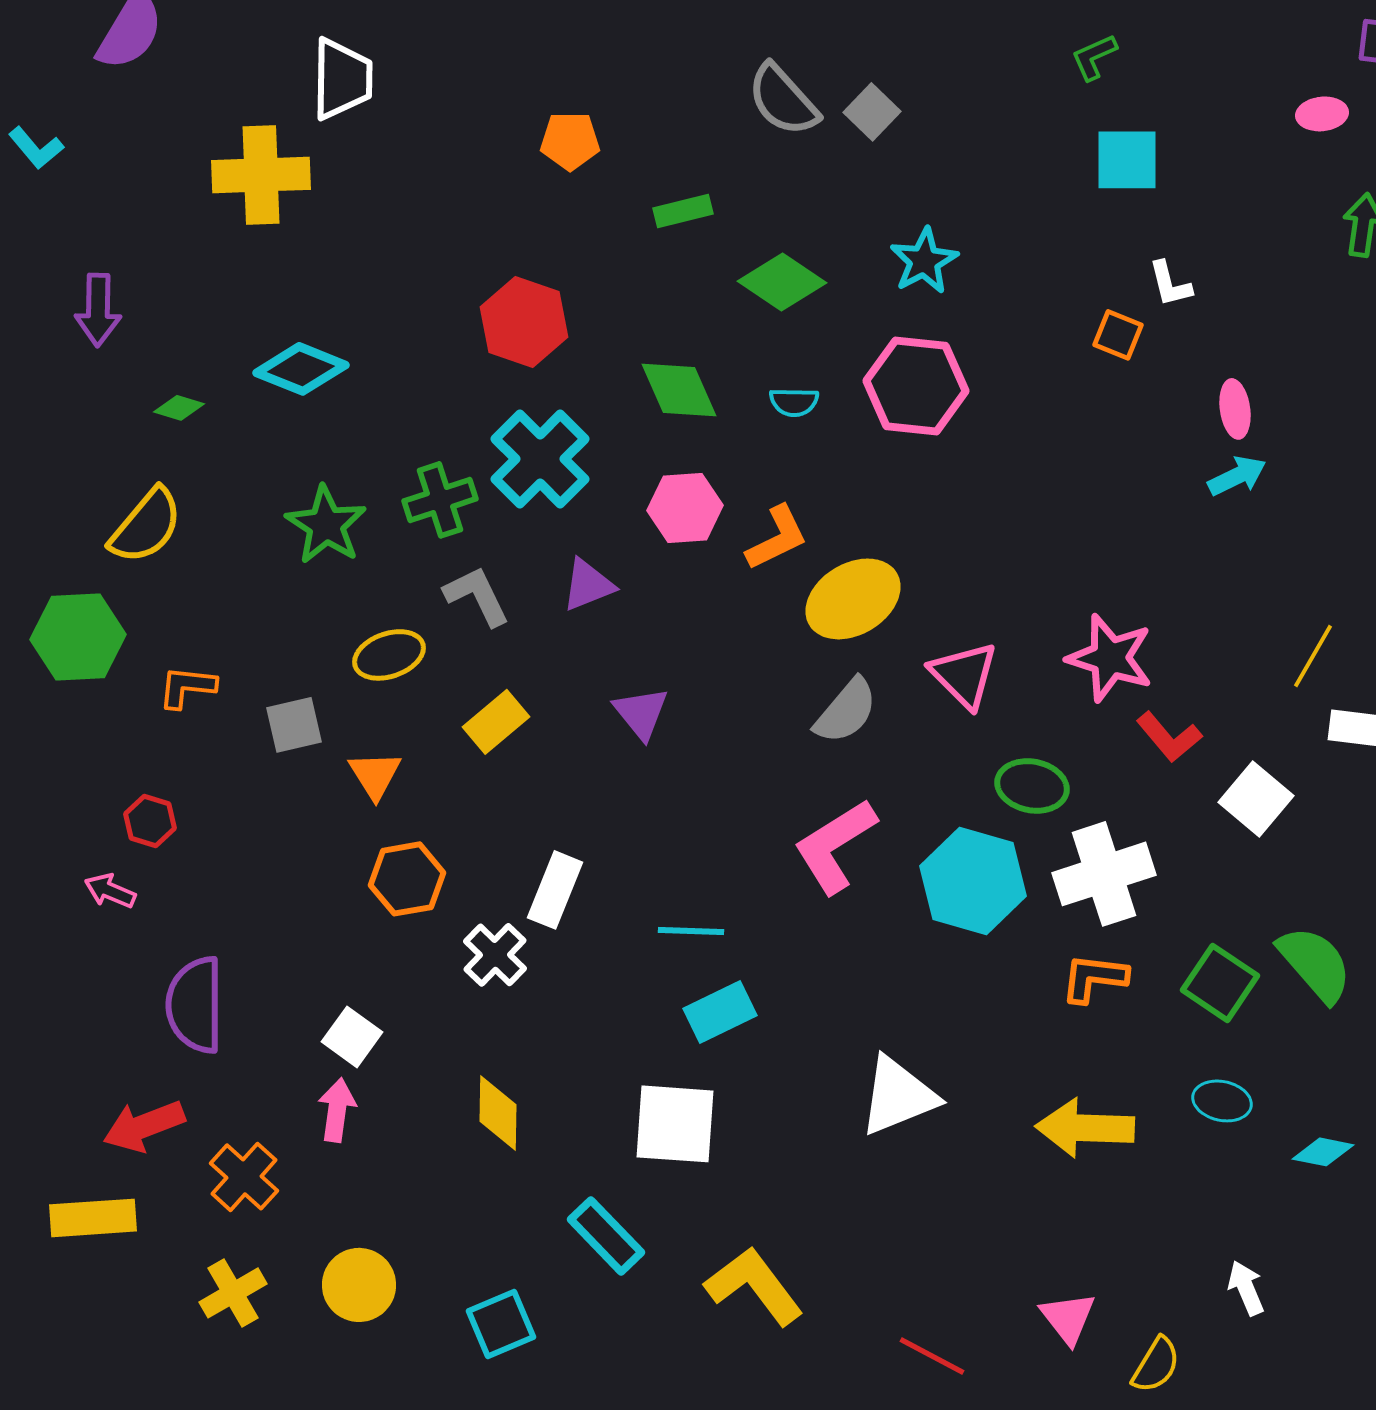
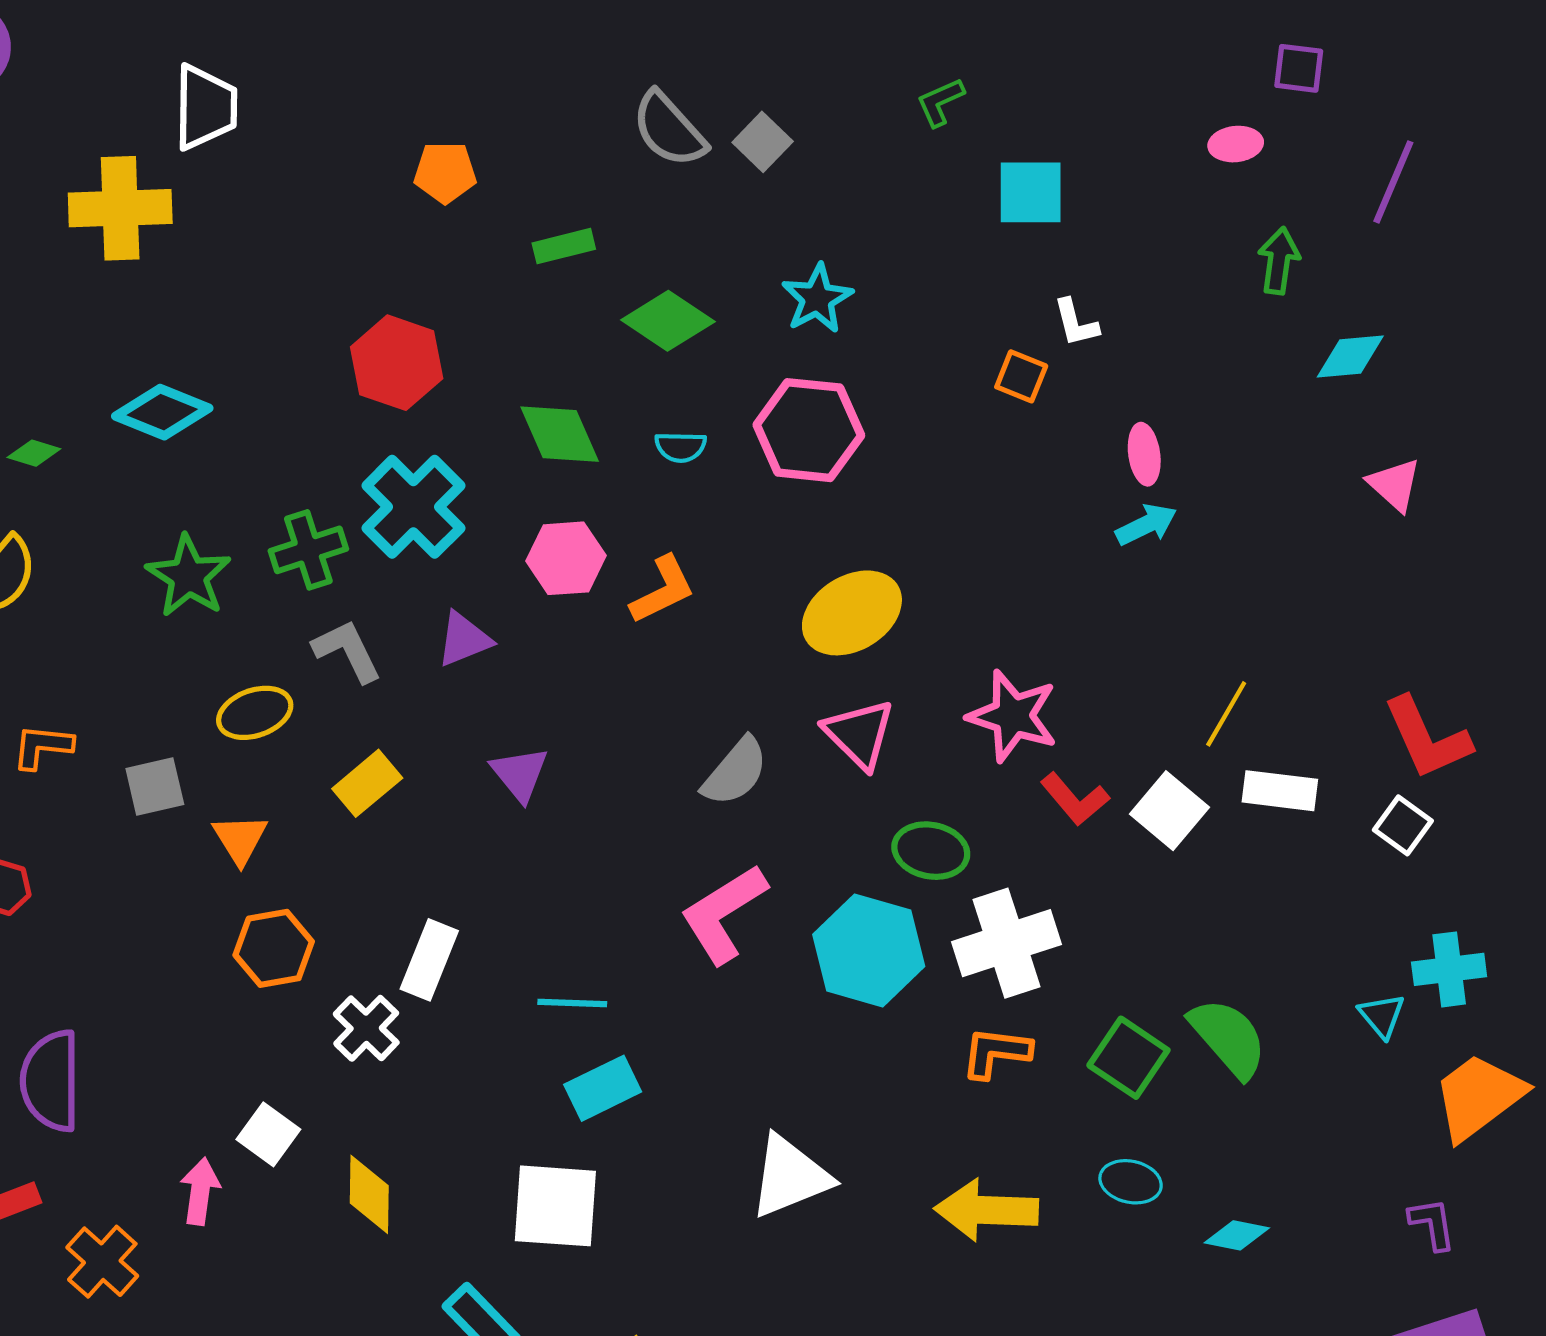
green L-shape: (1094, 57) -> (940, 102), moved
yellow ellipse: (853, 599) -> (852, 613), moved
white square: (1256, 799) -> (1169, 811), moved
white square: (352, 1037) -> (268, 1134), moved

